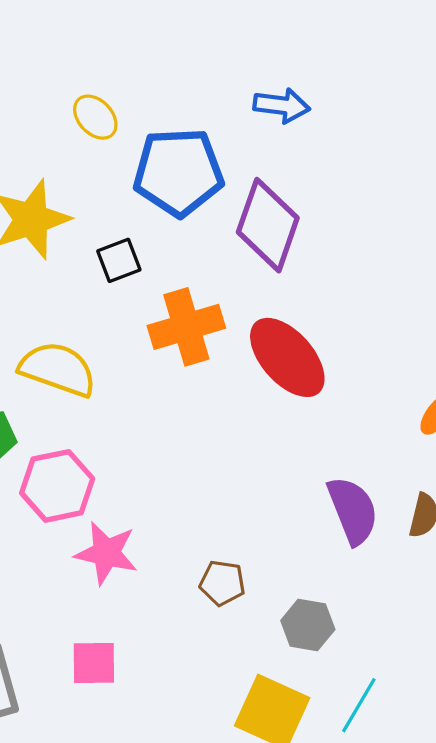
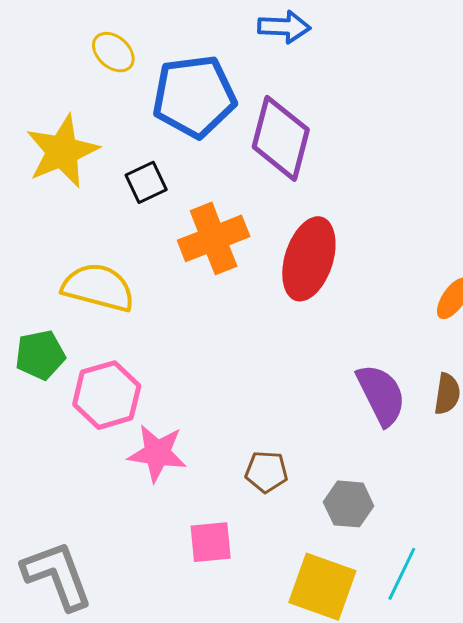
red ellipse: (287, 357) -> (309, 259), turned 64
pink square: (94, 663) -> (211, 542), moved

